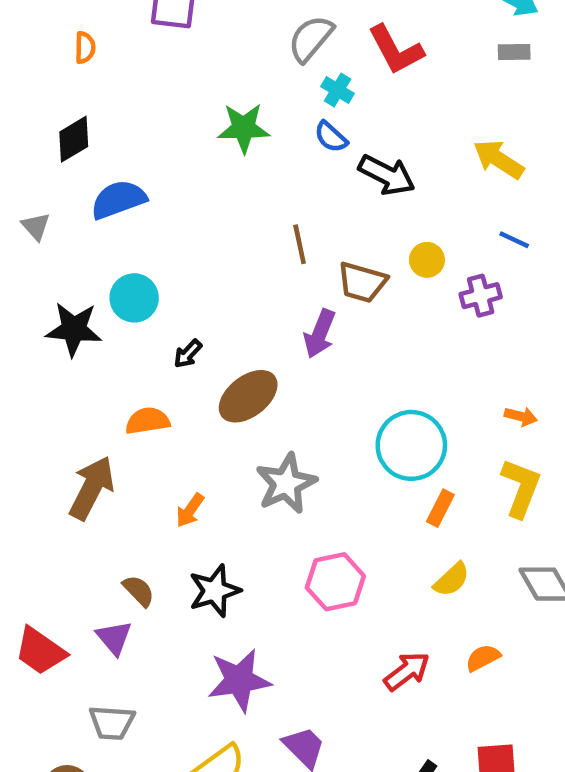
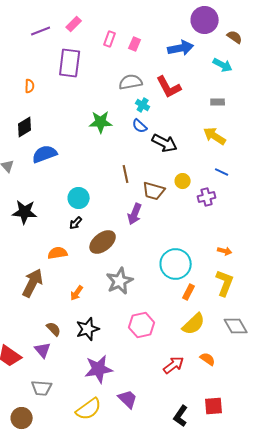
gray semicircle: (311, 39) -> (131, 82), turned 40
gray rectangle: (514, 52) -> (218, 102), moved
cyan circle: (134, 298) -> (79, 198), moved
yellow semicircle: (452, 580) -> (194, 324), size x1.4
orange semicircle: (483, 658) -> (208, 359), turned 63

